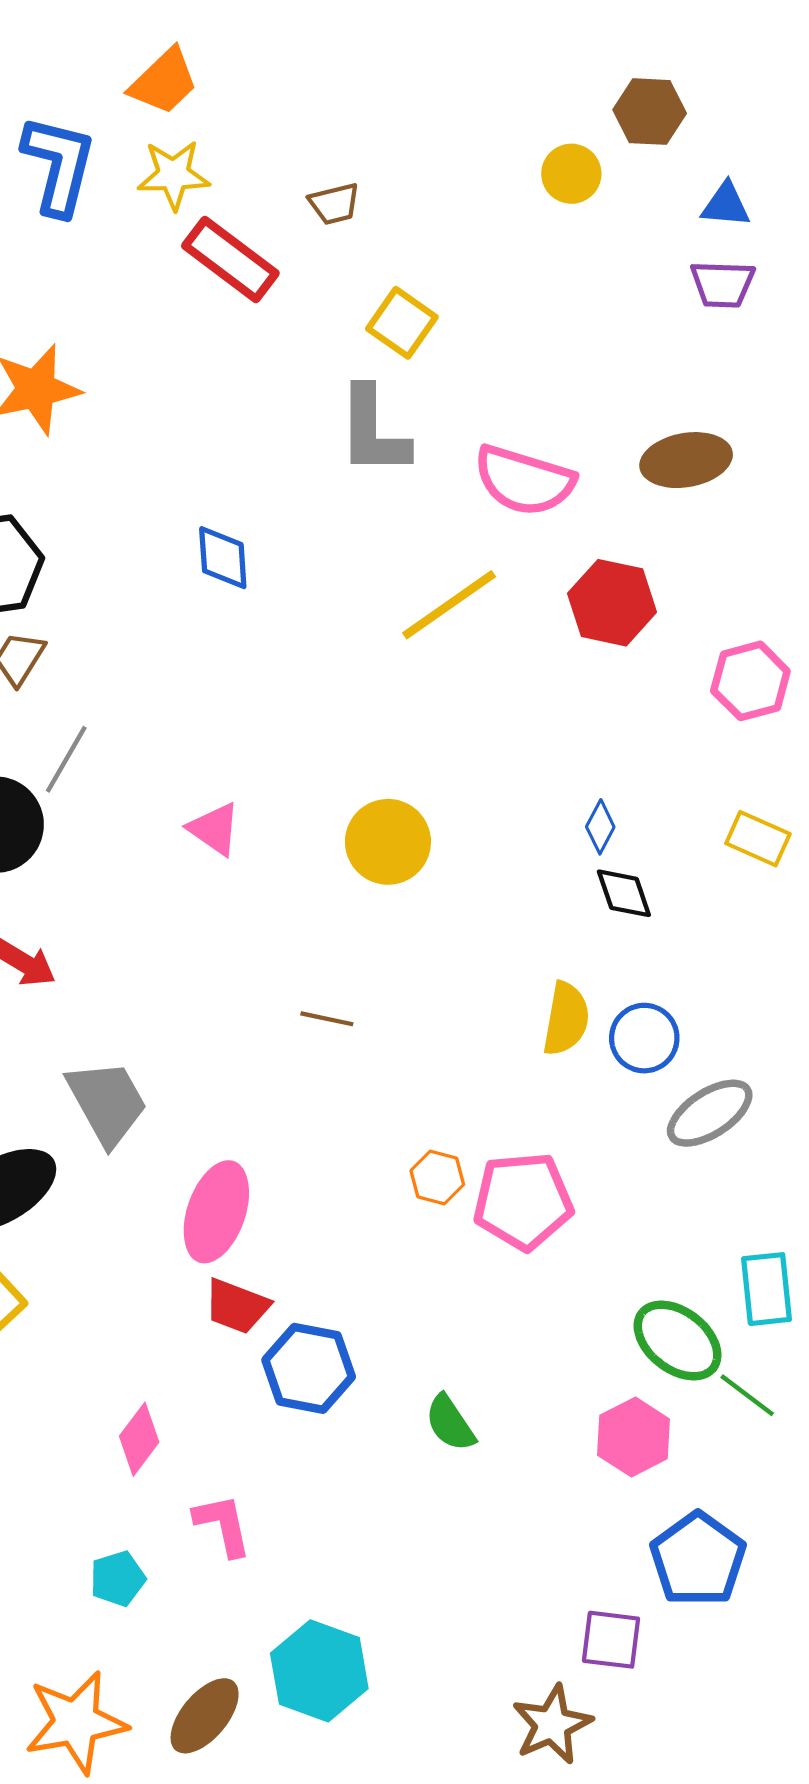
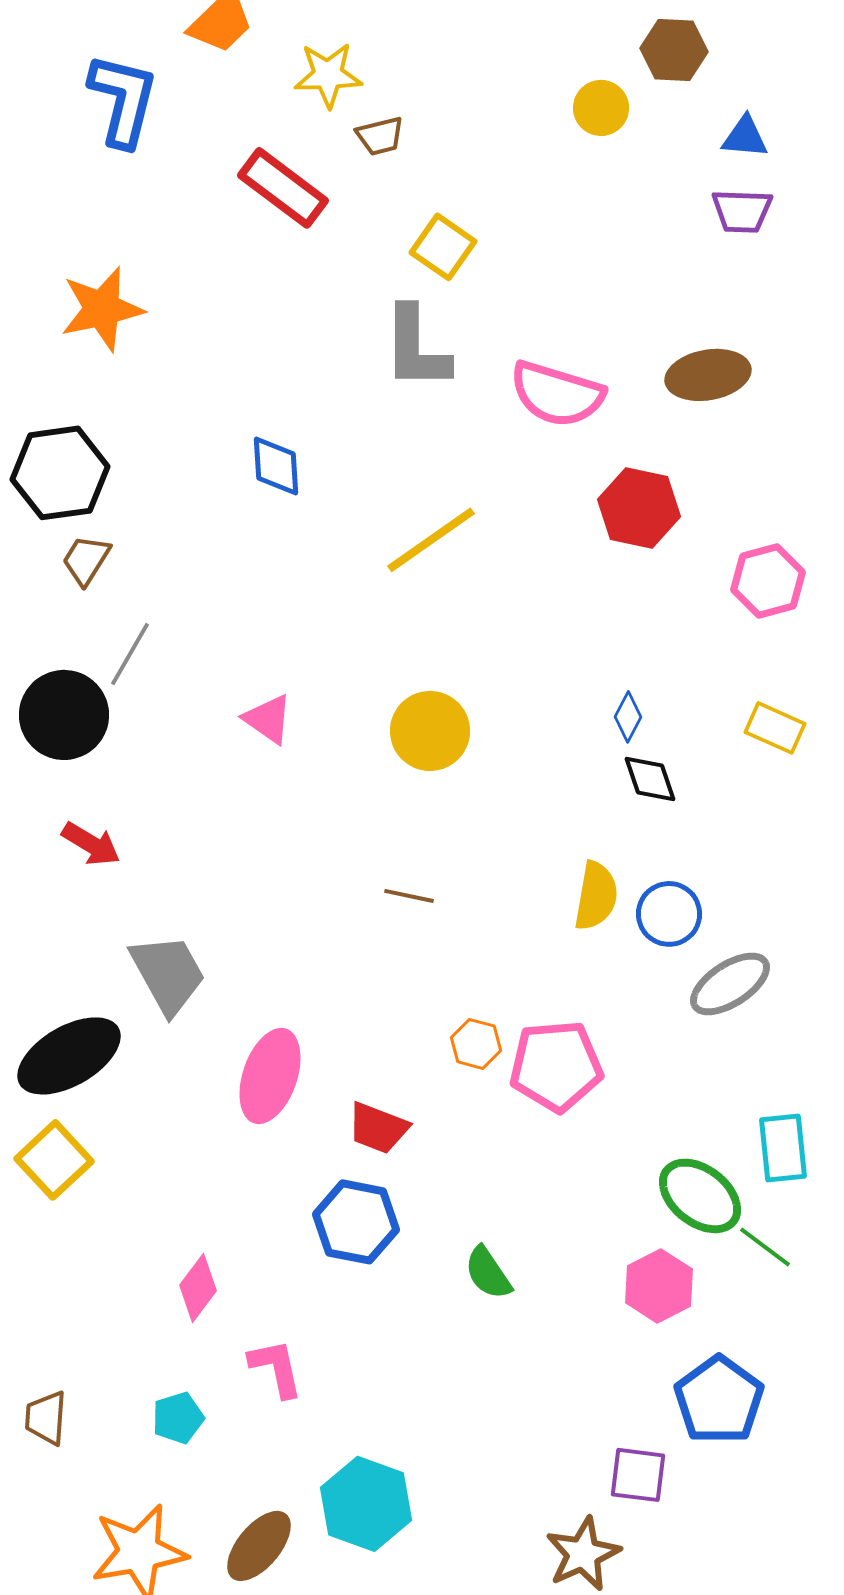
yellow star: (173, 175) -> (328, 75), moved
yellow line: (449, 605) -> (431, 540), moved
brown line: (327, 1019) -> (409, 896), moved
red trapezoid: (237, 1306) -> (378, 1128), moved

